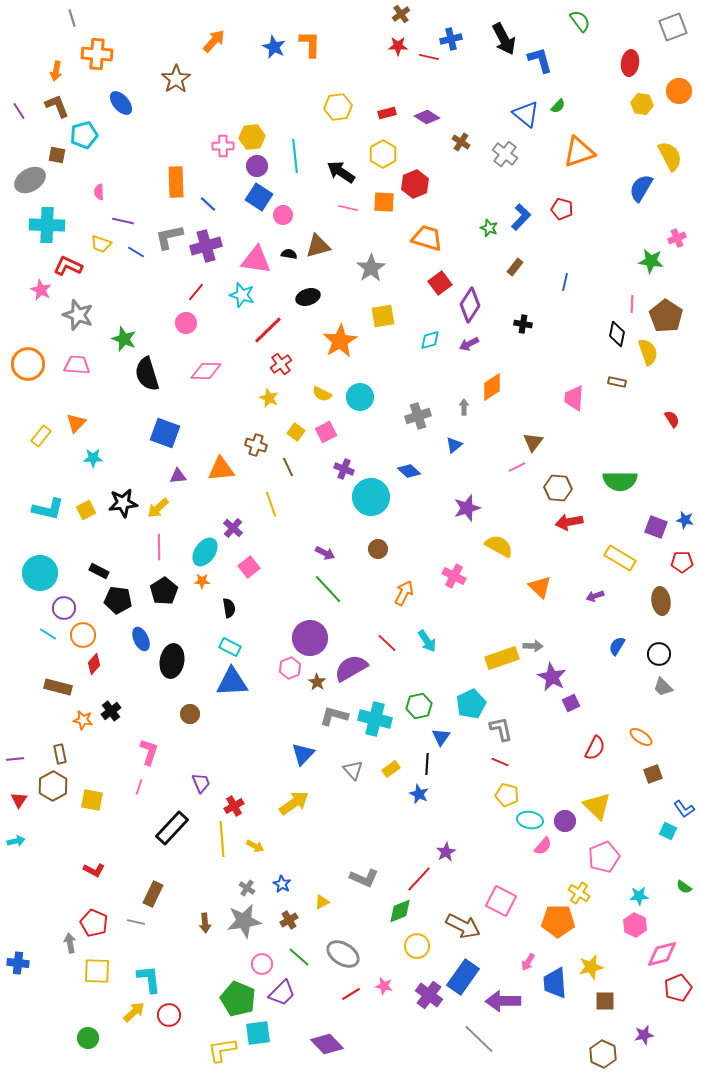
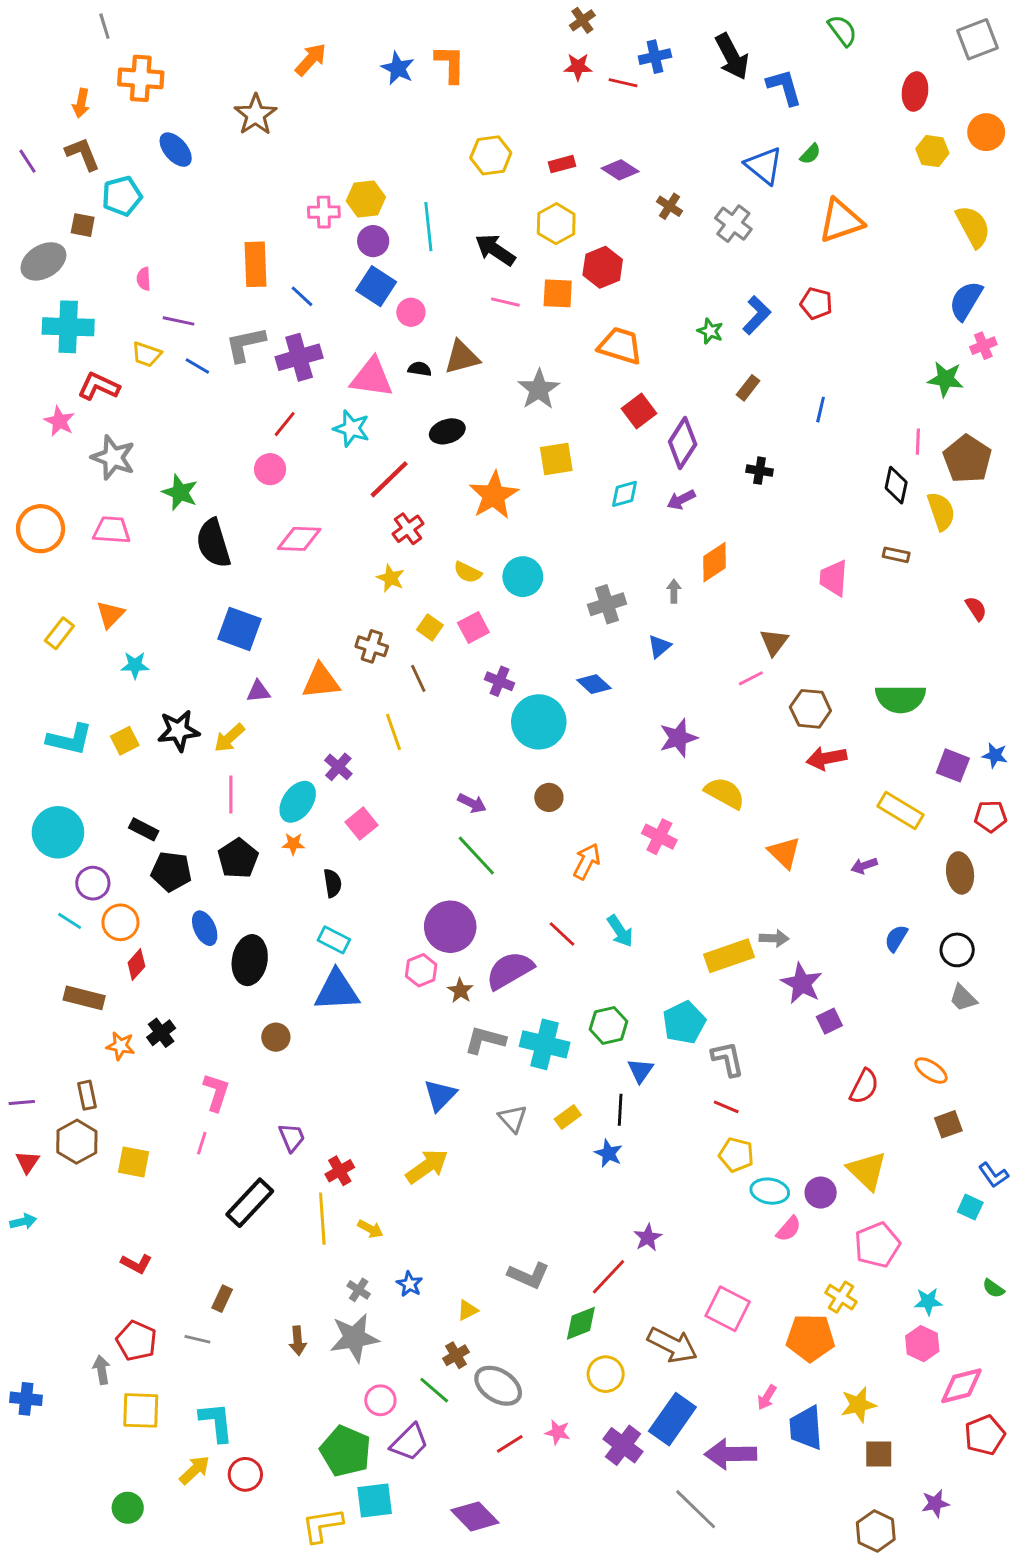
blue semicircle: (641, 188) -> (966, 301), moved
brown rectangle: (153, 894) -> (222, 1299), size x0.7
brown cross: (289, 920) -> (456, 1355), moved

